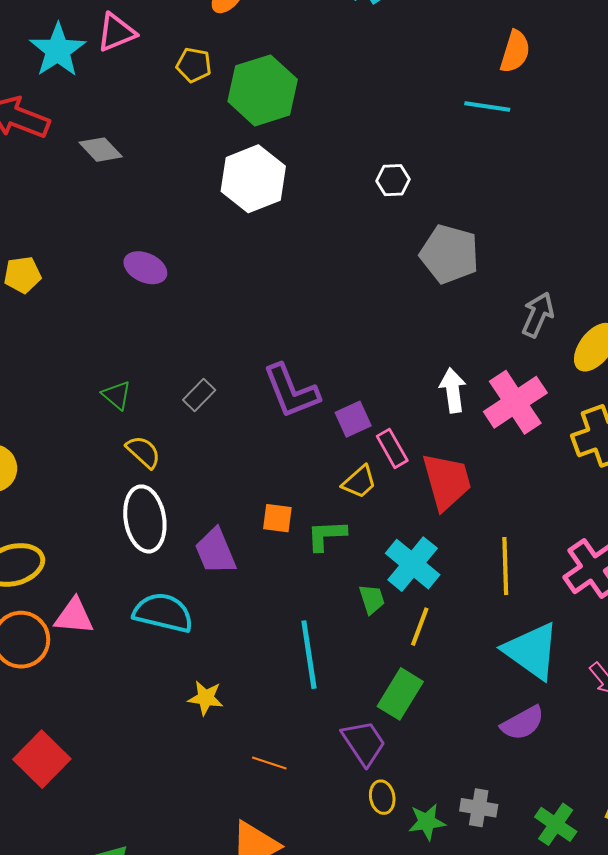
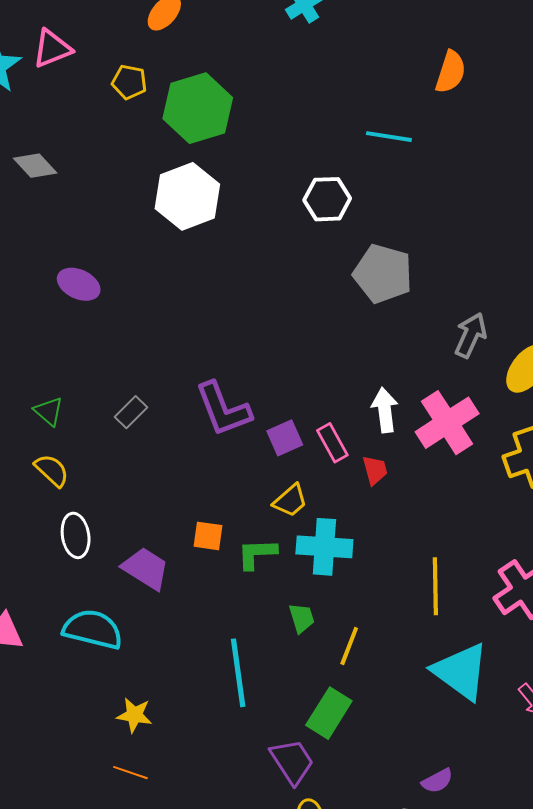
cyan line: (487, 107) -> (389, 137), moved
white hexagon: (393, 180) -> (327, 199), size x1.4
pink rectangle: (392, 448) -> (332, 443), moved
yellow semicircle: (143, 452) -> (52, 470), moved
red trapezoid: (447, 481) -> (375, 470), moved, size x0.5
white ellipse: (145, 519) -> (76, 535), size x0.7
purple trapezoid: (215, 551) -> (146, 568), turned 144
cyan cross: (413, 564) -> (324, 547), moved, turned -36
purple semicircle: (523, 723) -> (437, 781), moved, size x0.7
orange line: (269, 763) -> (130, 773), moved

